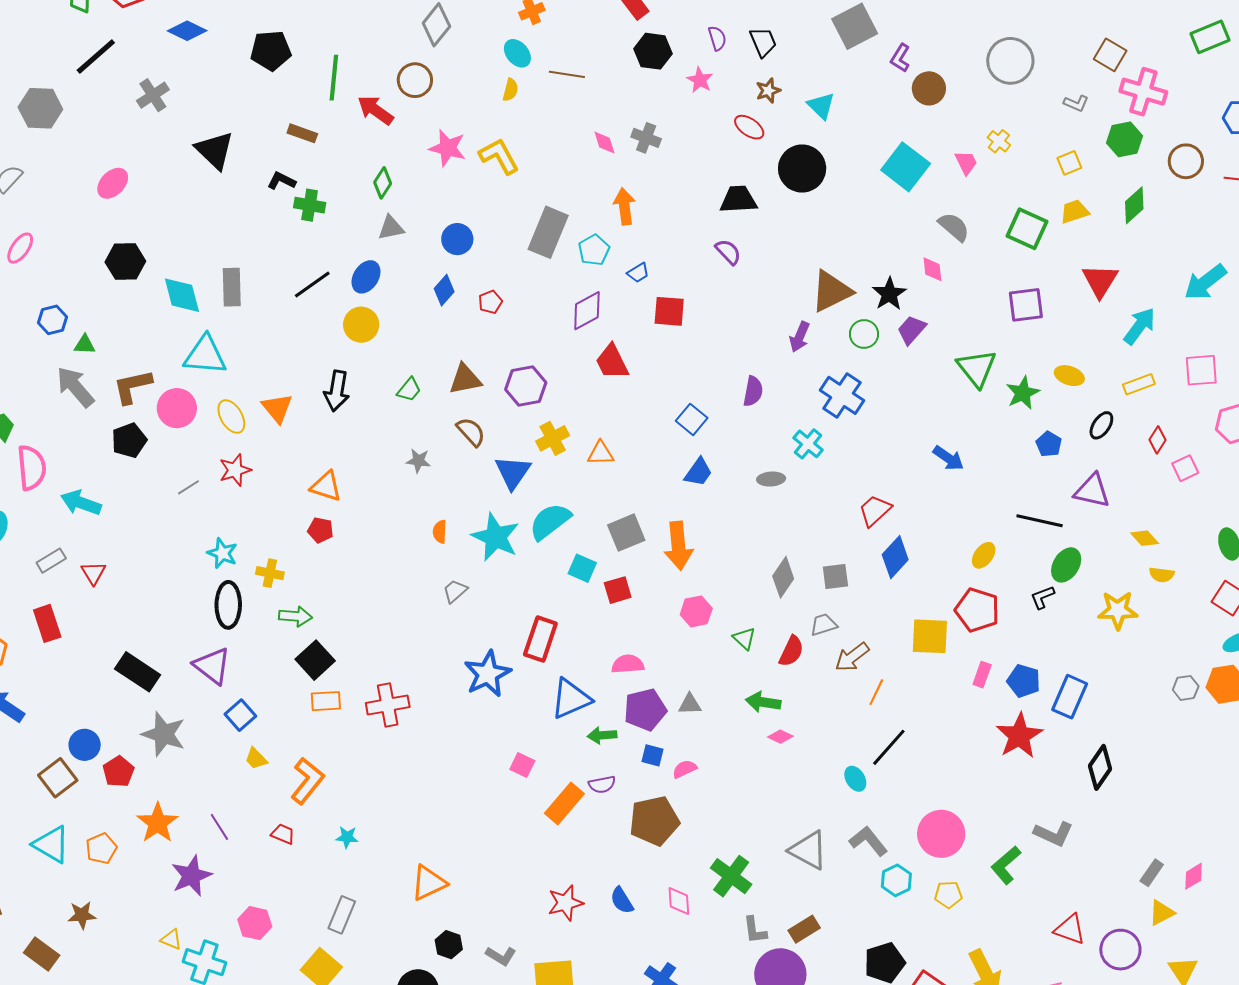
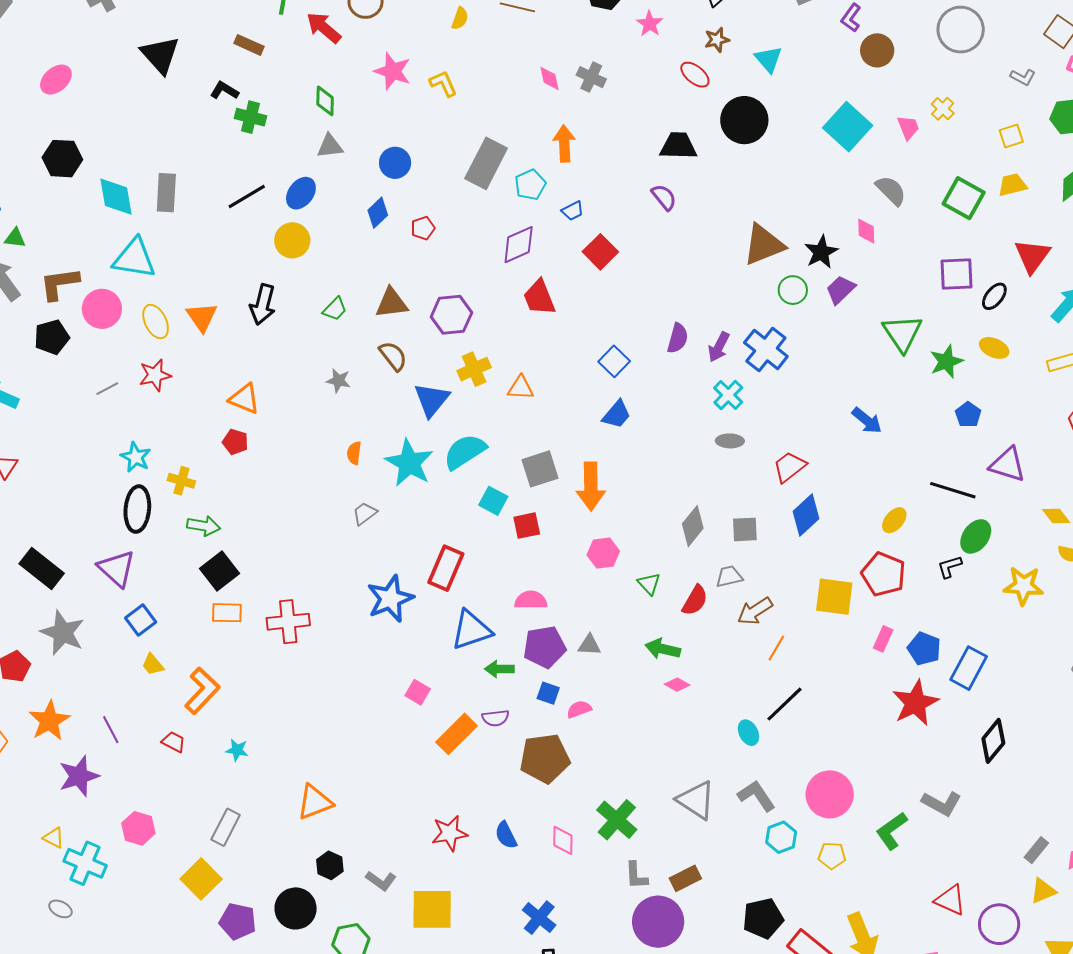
yellow L-shape: (499, 156) -> (443, 83), size x0.7
green diamond: (383, 183) -> (325, 101), turned -36
red square: (669, 311) -> (600, 252), turned 36
purple arrow: (800, 337) -> (719, 347), moved
black ellipse: (1101, 425) -> (994, 296), moved
gray ellipse: (771, 479) -> (730, 441), moved

